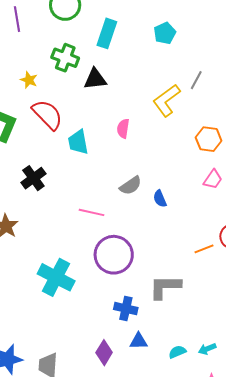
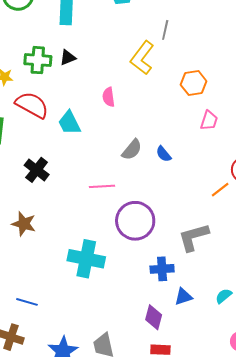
green cross: (65, 58) -> (38, 60), moved
black triangle: (95, 79) -> (68, 58), size x0.7

